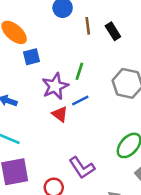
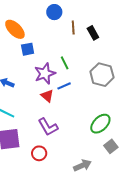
green line: (79, 71) -> (65, 63), turned -48
purple L-shape: (82, 168) -> (48, 127), moved

